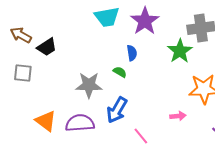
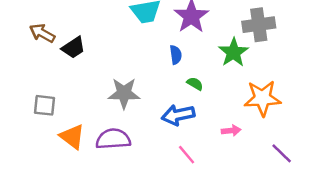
green semicircle: (120, 72) -> (195, 84), moved
gray square: (23, 73) -> (45, 105), moved
blue arrow: (117, 110) -> (178, 115), moved, turned 48

